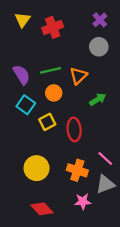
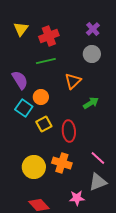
green line: (50, 70) -> (46, 61), moved
orange circle: (54, 93) -> (41, 97), moved
orange cross: (77, 170) -> (62, 163), moved

